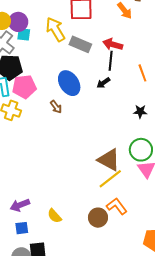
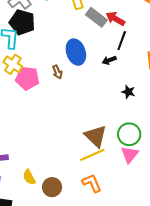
red arrow: (113, 44) -> (115, 19), moved
pink pentagon: (24, 87) -> (27, 78), moved
black star: (140, 112) -> (128, 92), moved
brown circle: (98, 218) -> (52, 187), moved

